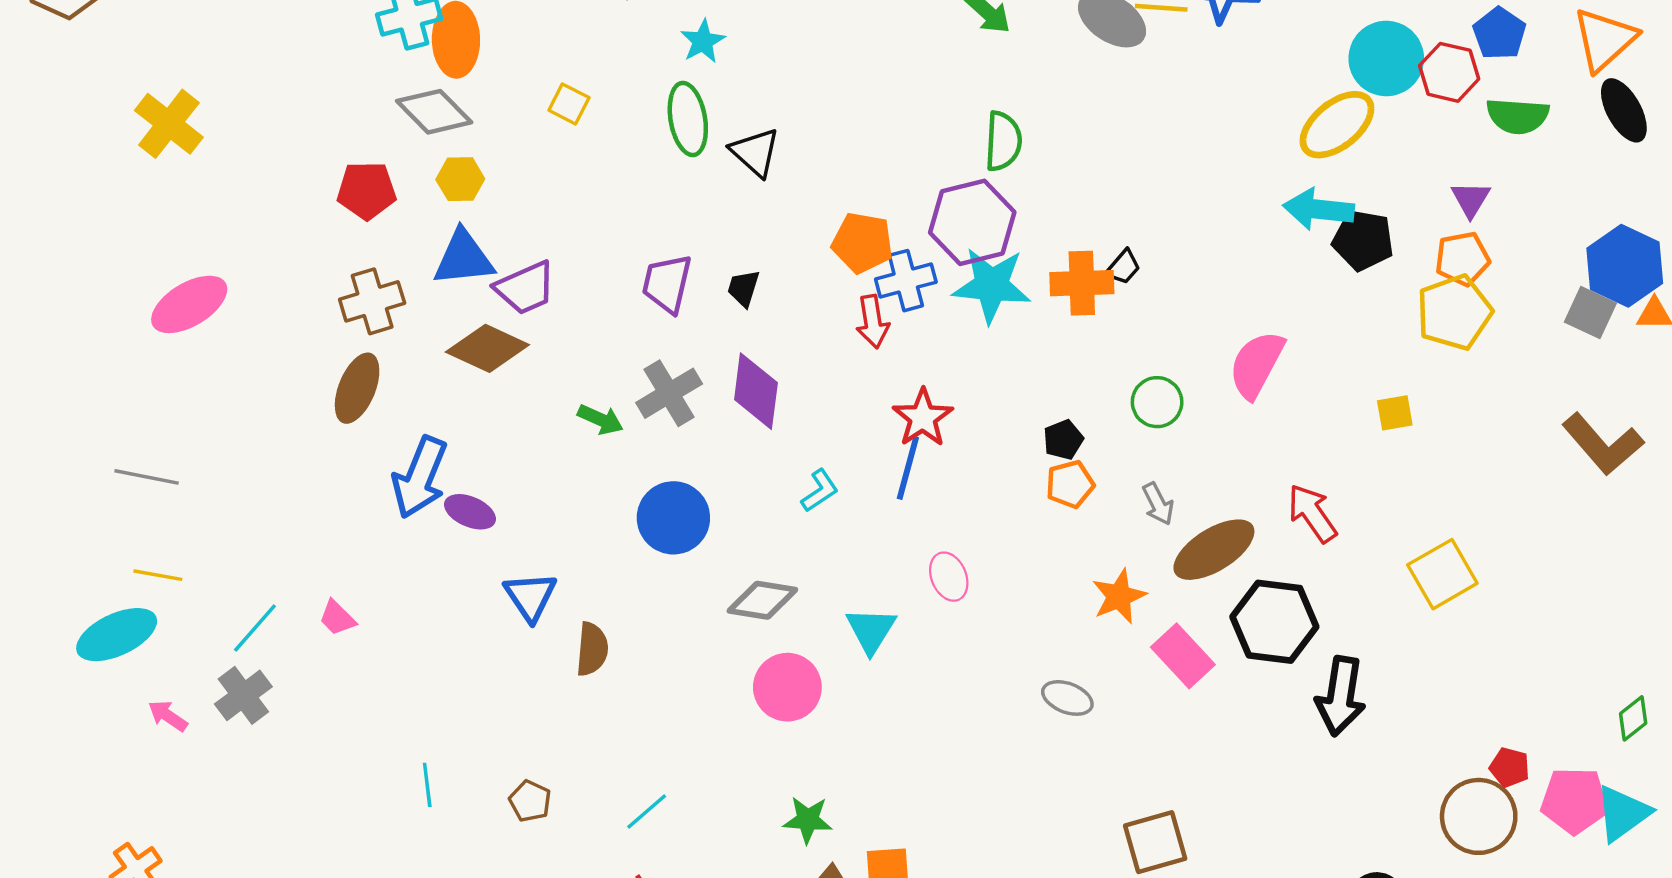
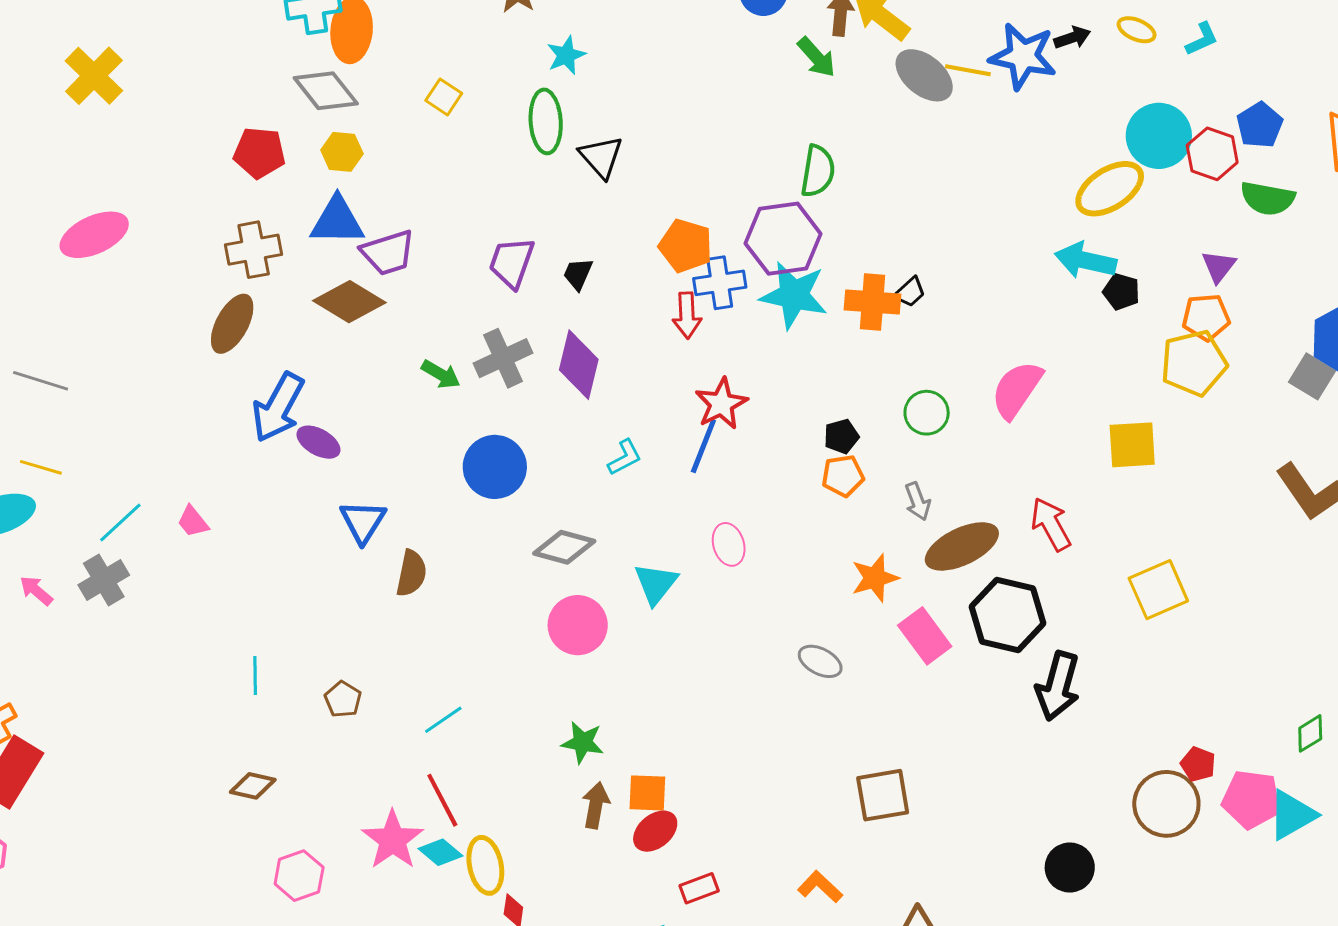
black pentagon: (1363, 240) -> (1121, 292), size x0.7
yellow square: (1395, 413) -> (1132, 445), size x1.6

